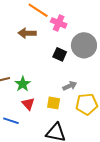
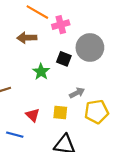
pink cross: (59, 23) -> (61, 25), turned -35
green star: (23, 84) -> (41, 72), moved

